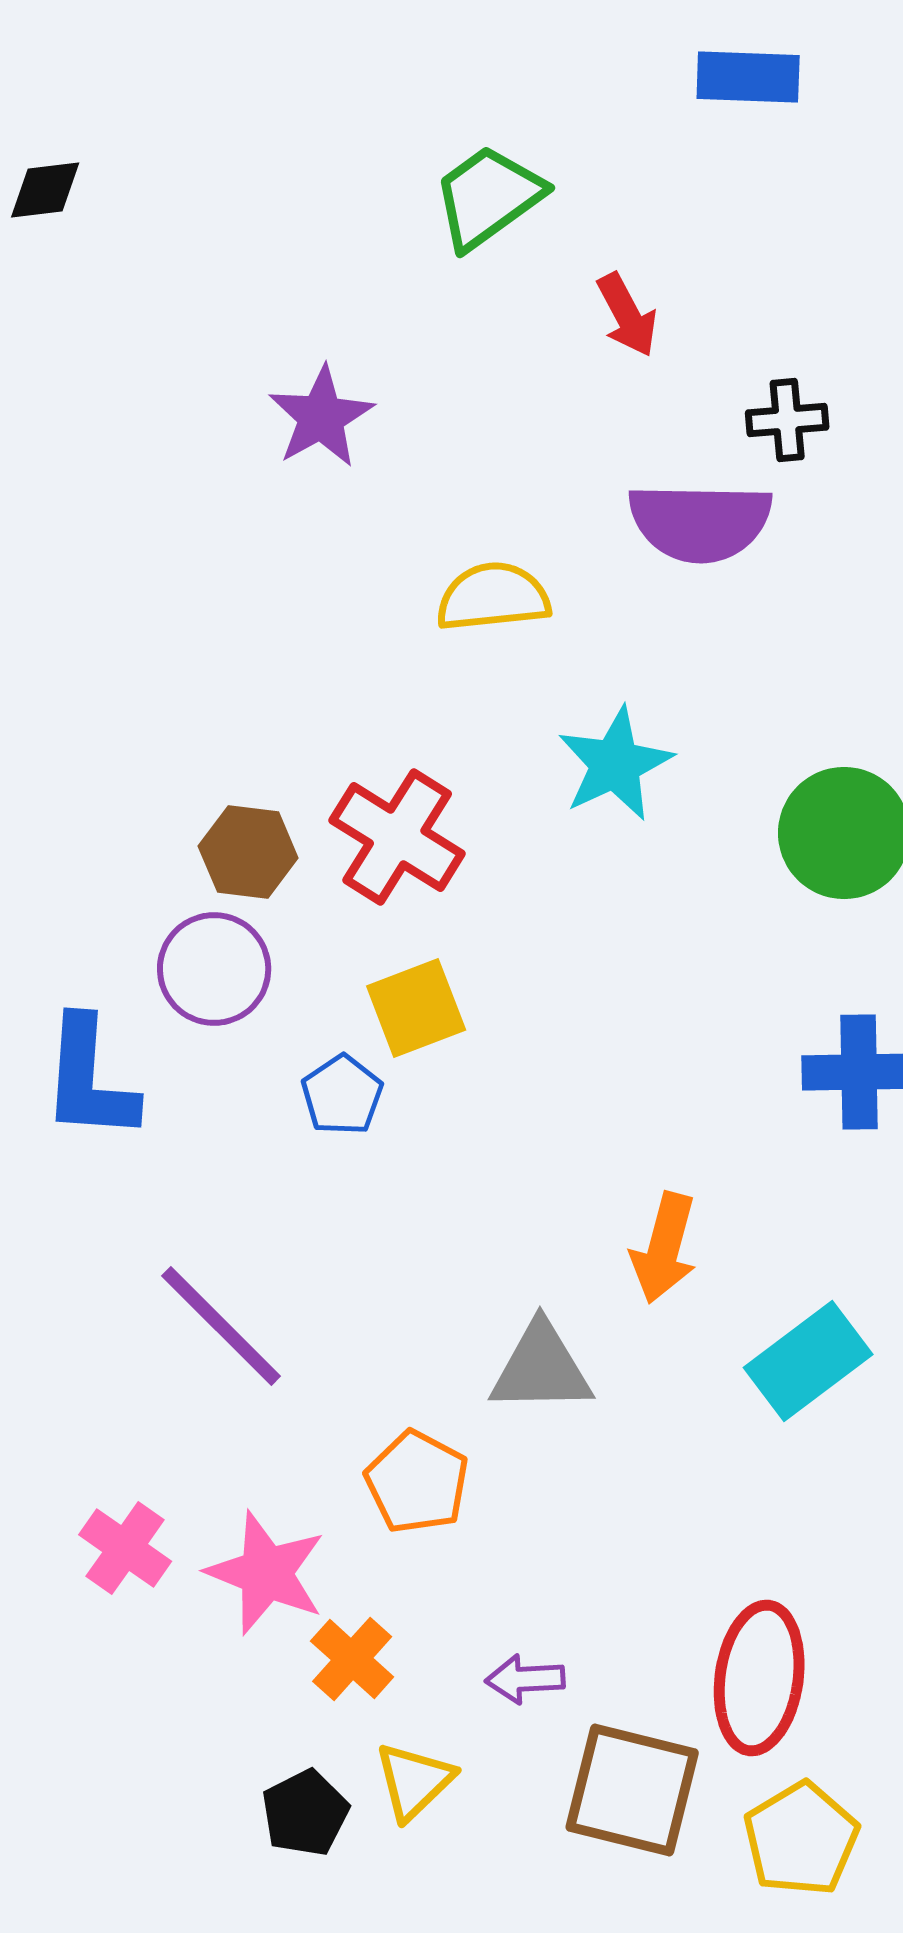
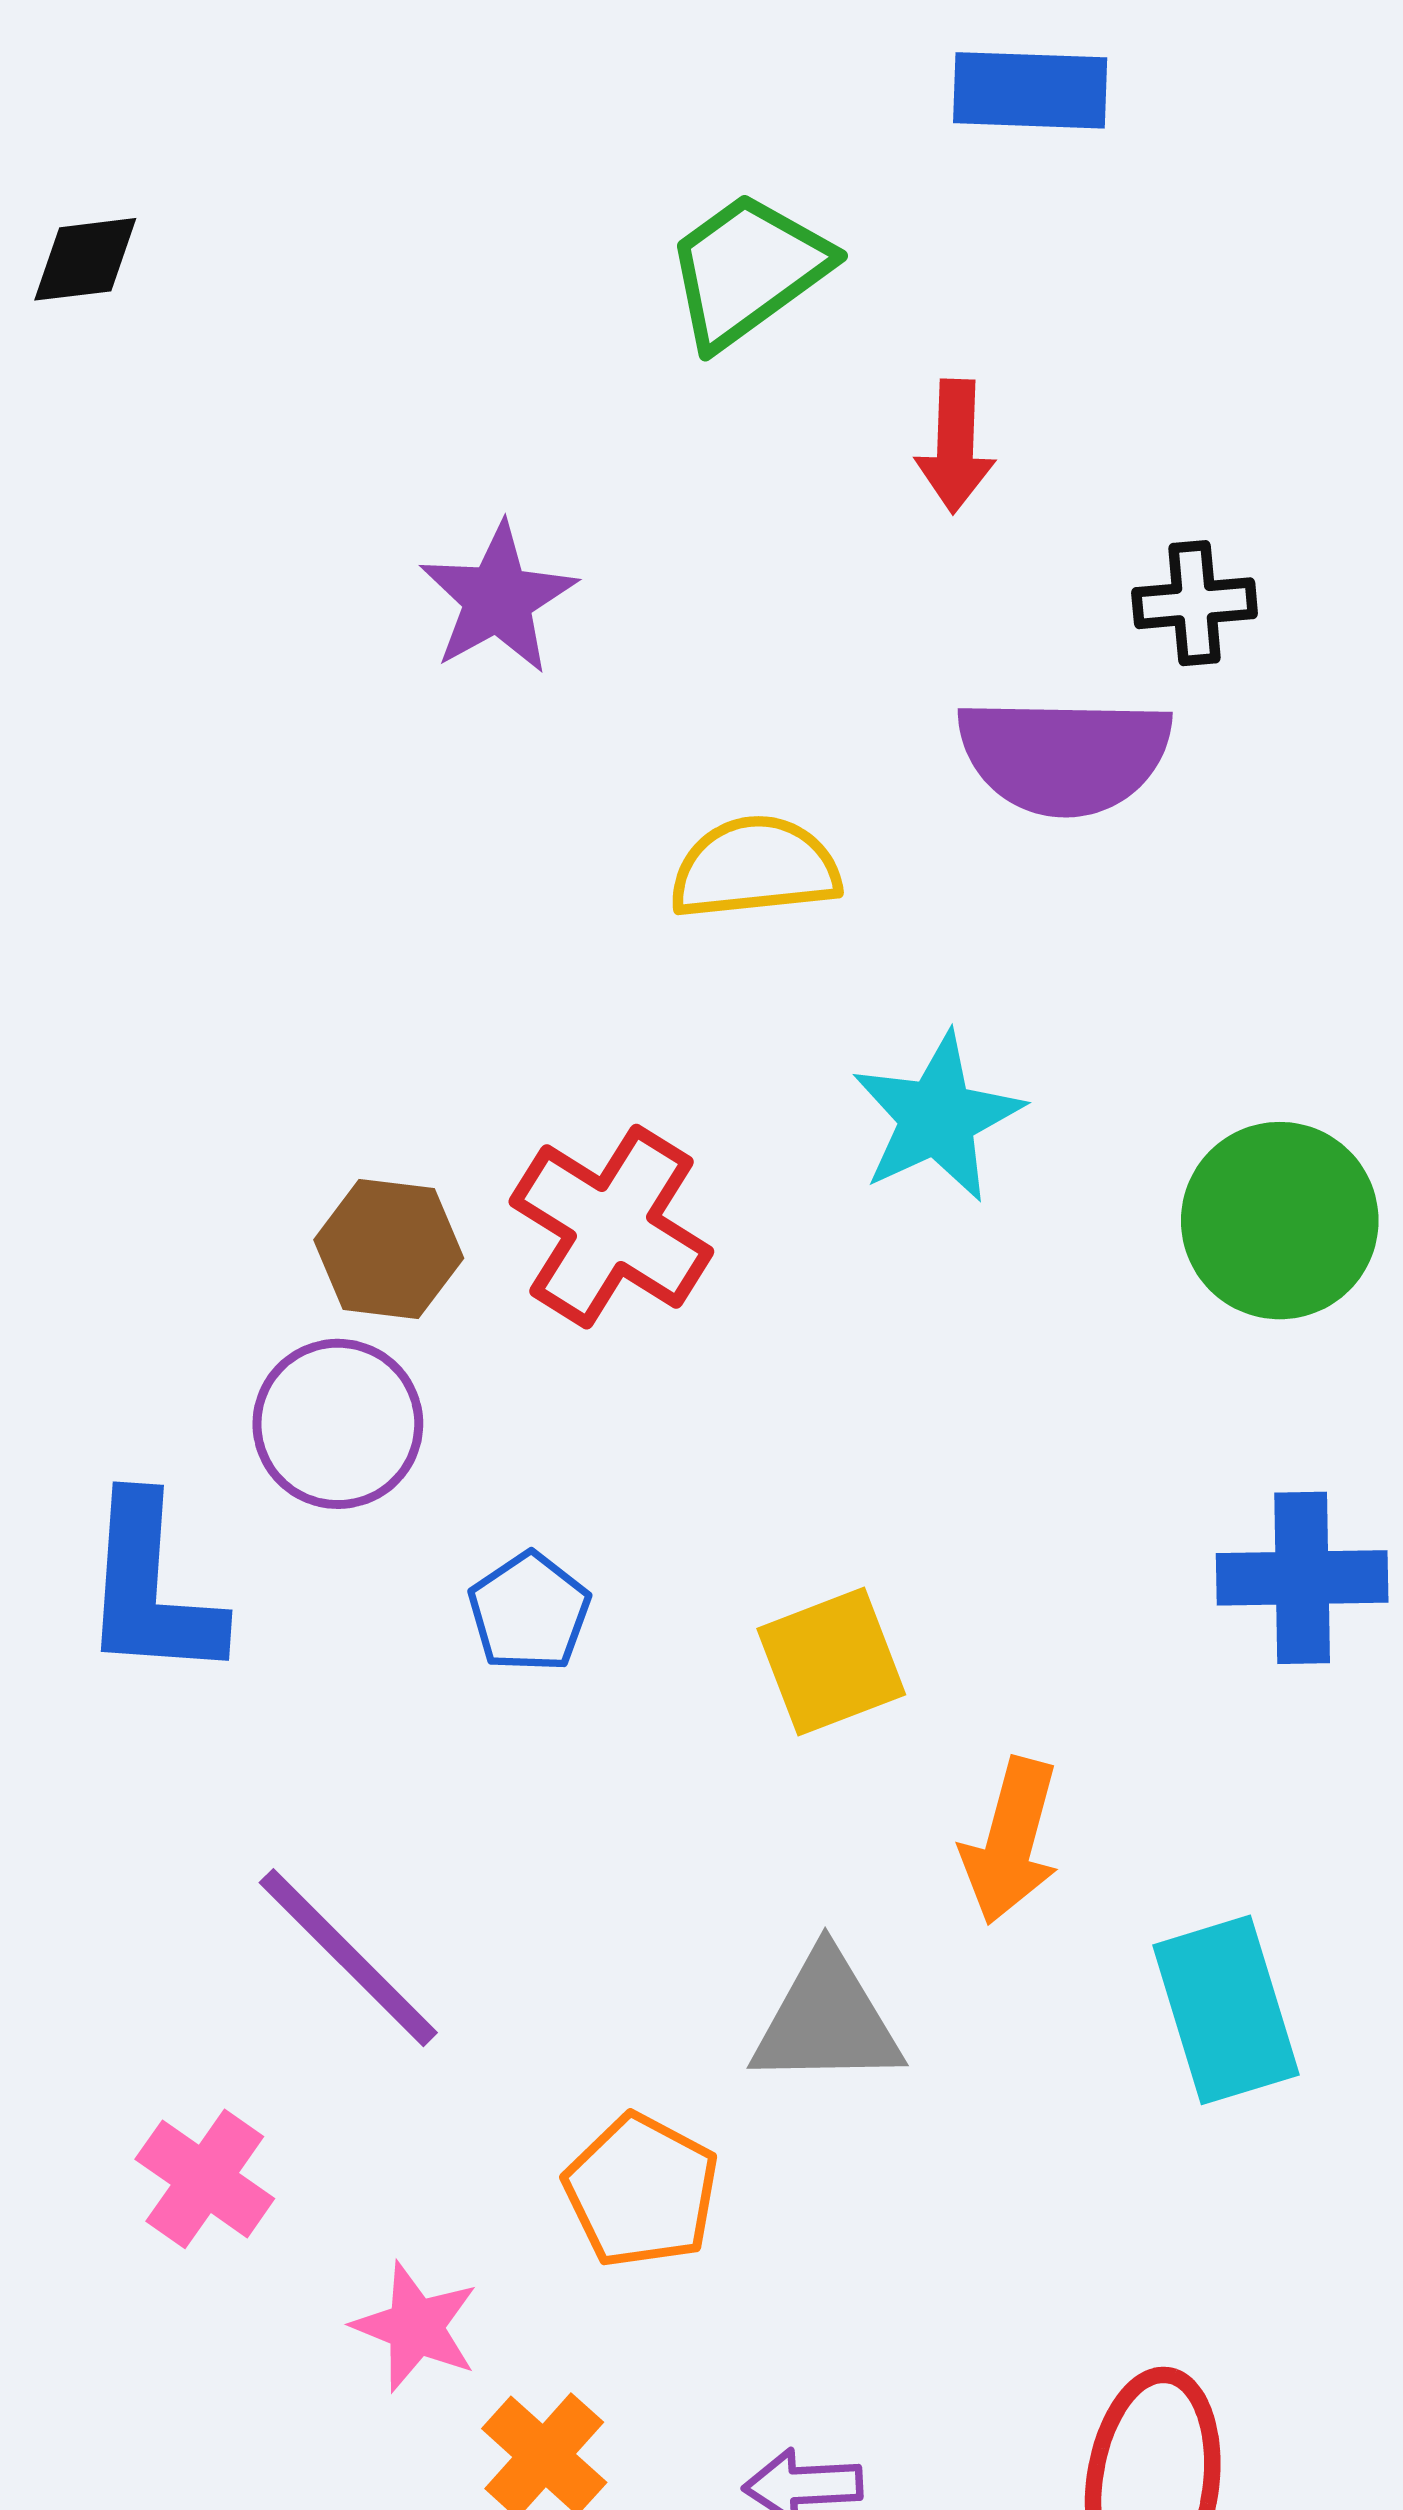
blue rectangle: (748, 77) -> (1030, 90), moved
red arrow: (627, 315) -> (955, 446), turned 30
yellow square: (416, 1008) -> (831, 1662), moved
cyan rectangle: (808, 1361) -> (1226, 2010), turned -70
pink cross: (125, 1548) -> (205, 2179), moved
pink star: (266, 1573) -> (416, 2327), size x0.7

